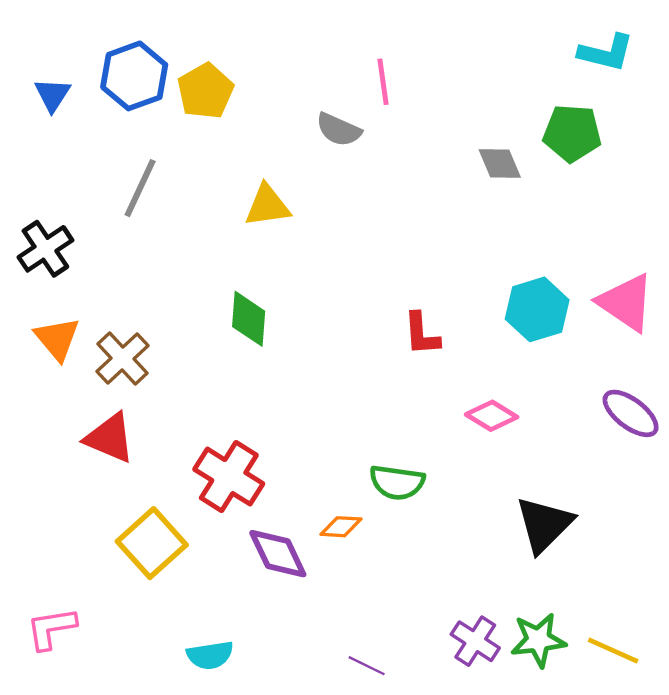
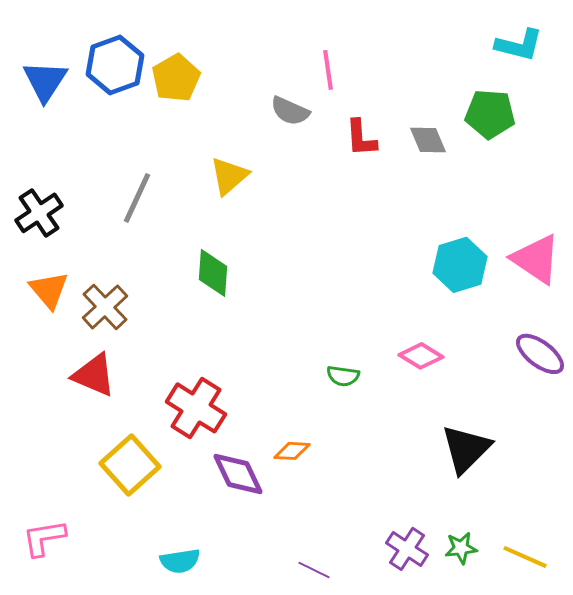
blue triangle: (52, 95) -> (45, 81), size x1.4
gray line: (140, 188) -> (137, 198), moved
yellow triangle: (267, 206) -> (229, 176), turned -33
red L-shape: (422, 334) -> (361, 138), moved
green semicircle: (397, 482) -> (343, 376), moved, size x0.7
green star: (538, 640) -> (461, 548), size x0.7

